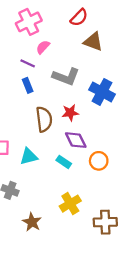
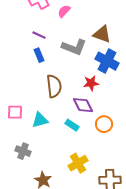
brown triangle: (93, 42) -> (102, 34), moved
pink semicircle: (43, 47) -> (64, 11), moved
red star: (70, 113) -> (91, 83), moved

